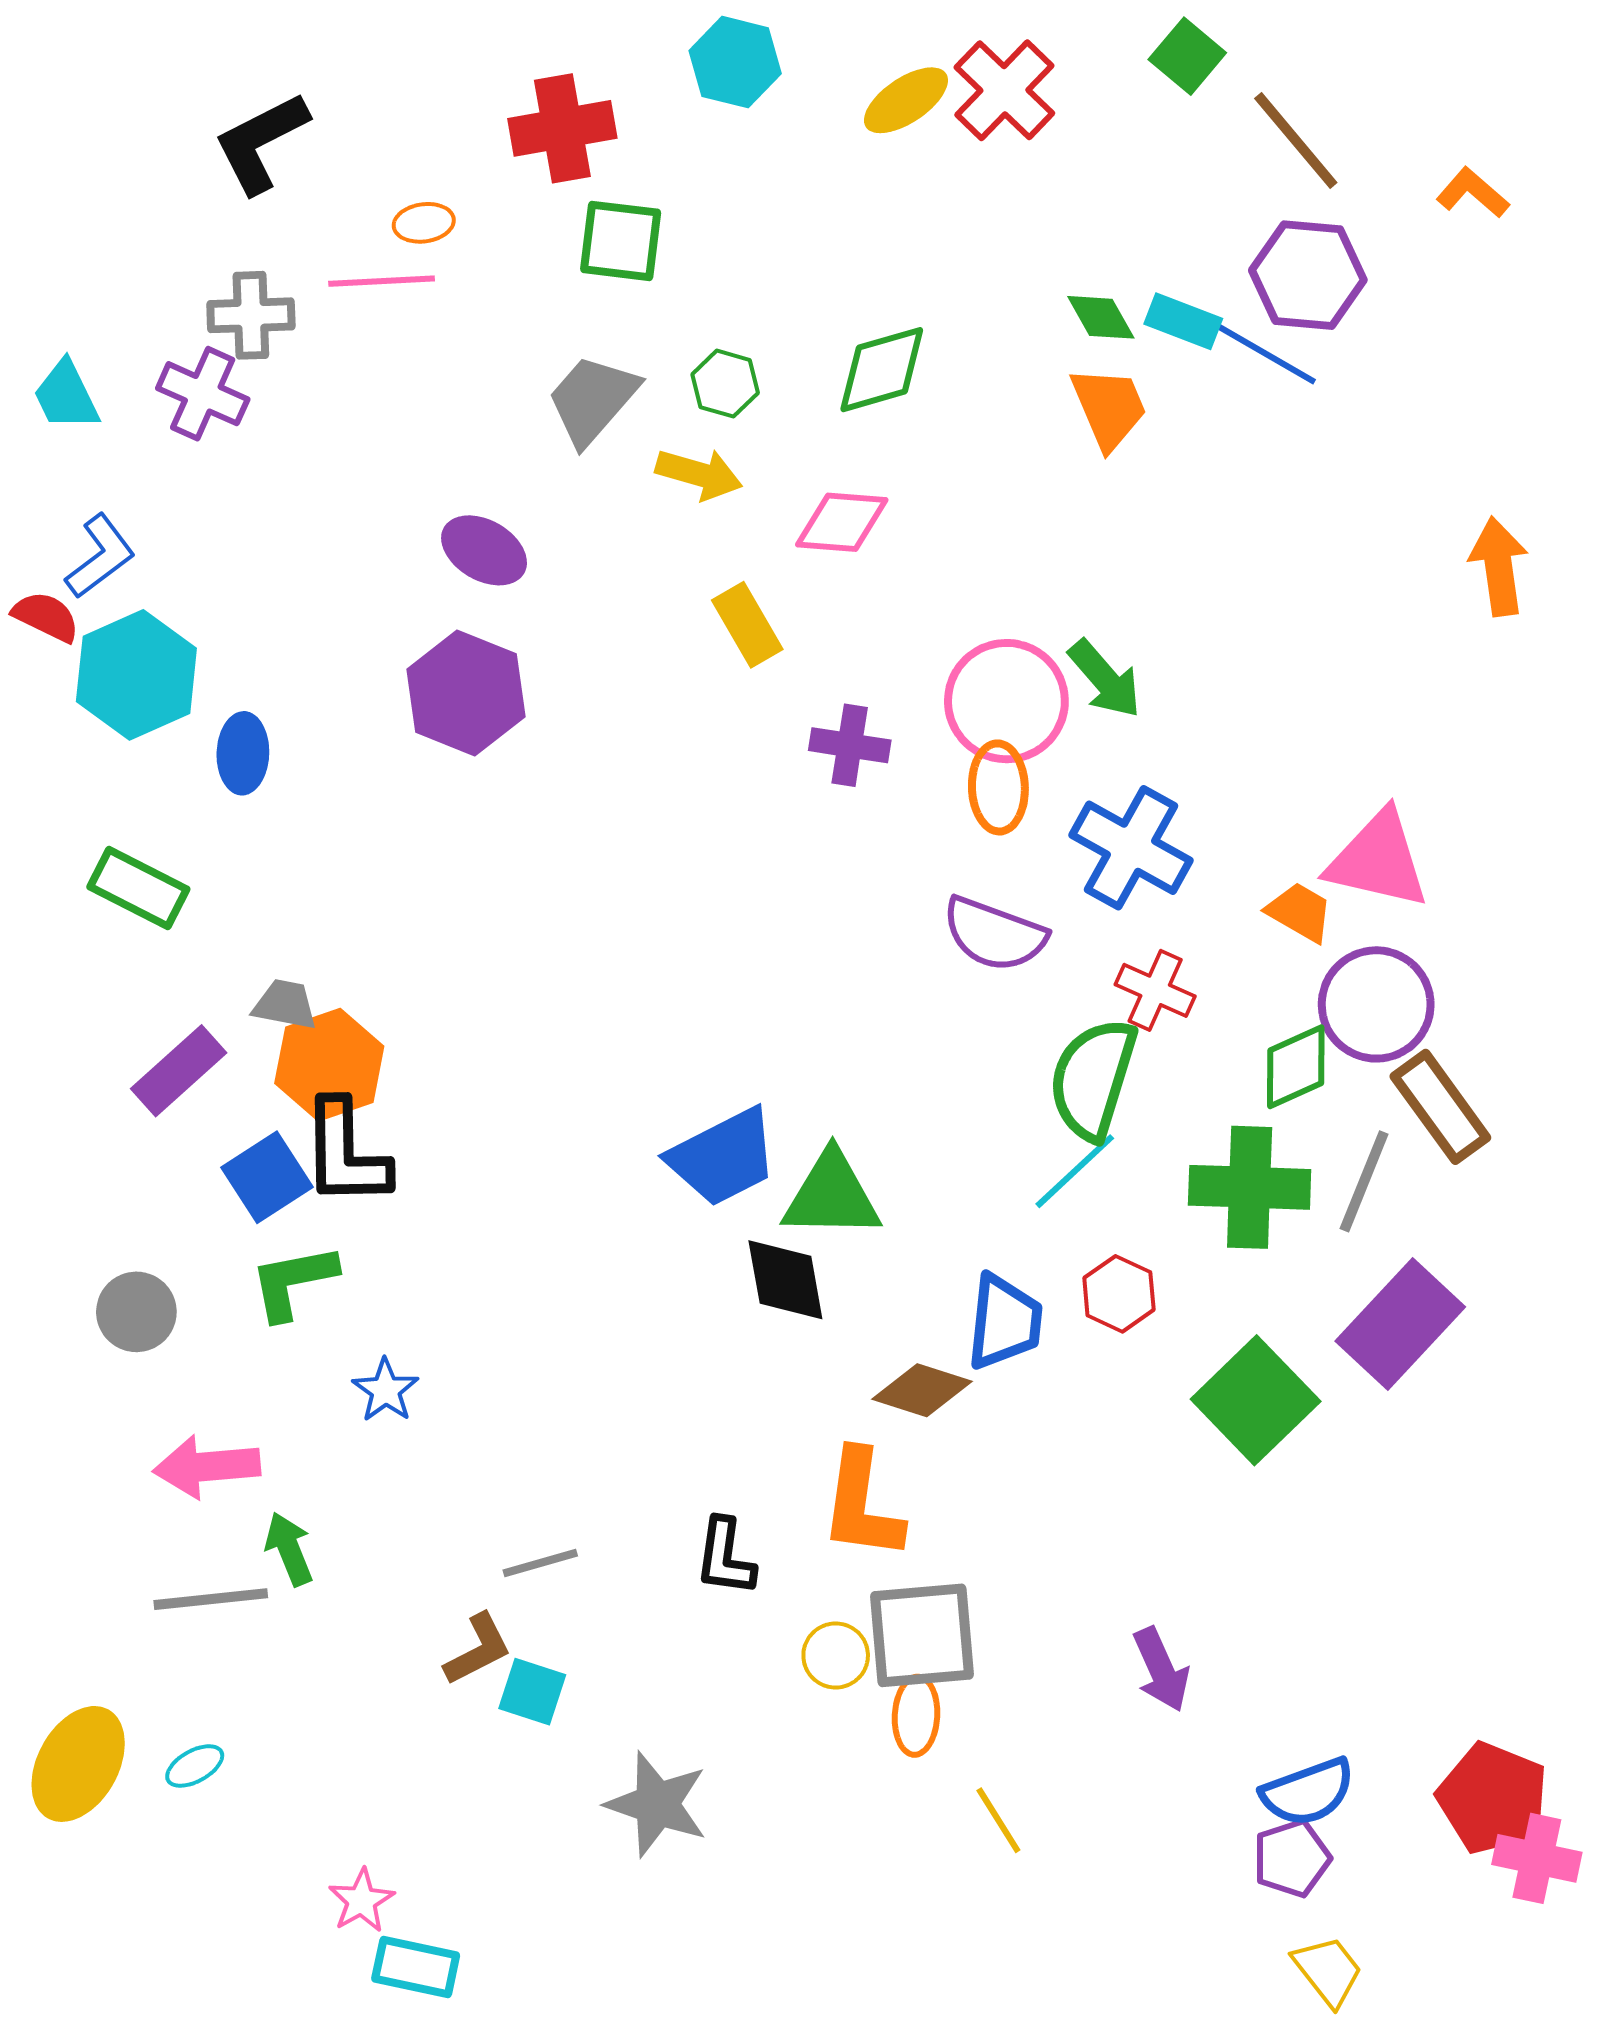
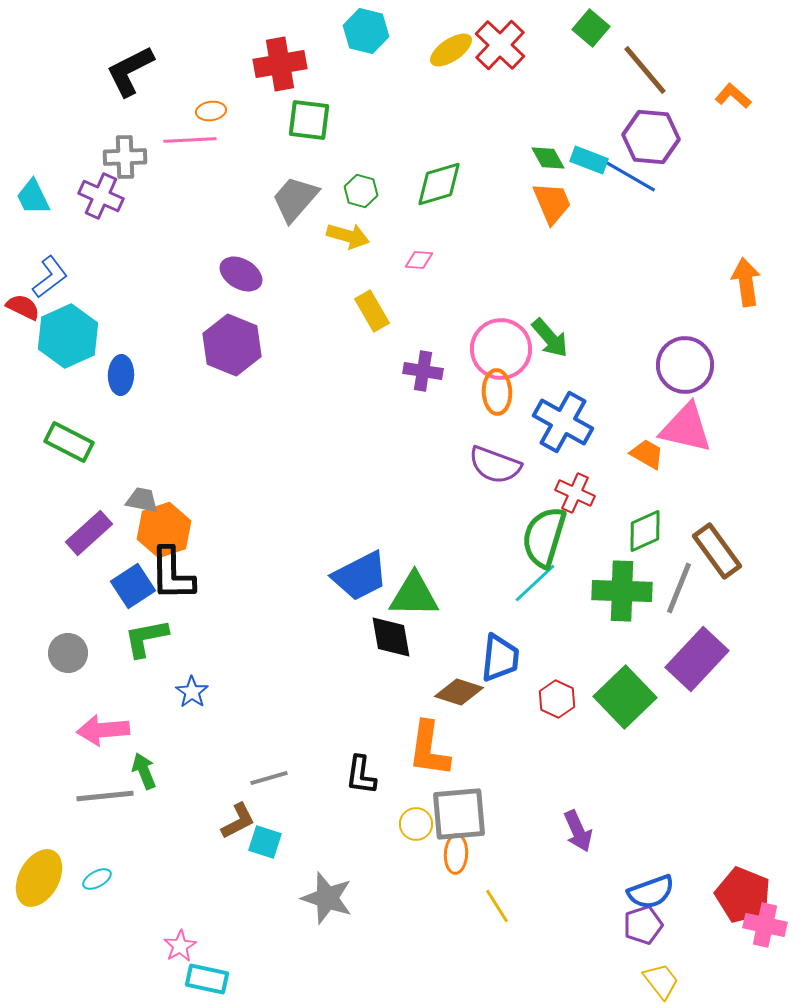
pink diamond: (842, 522) -> (419, 260), size x0.6
purple circle: (1376, 1004) -> (685, 365), moved
red hexagon: (1119, 1294) -> (557, 699), moved

